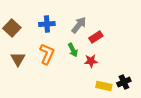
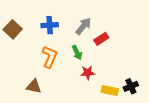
brown triangle: (18, 59) -> (34, 86), moved, turned -49
red star: (91, 61) -> (88, 73), moved

